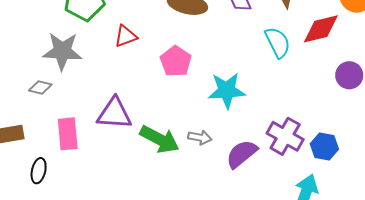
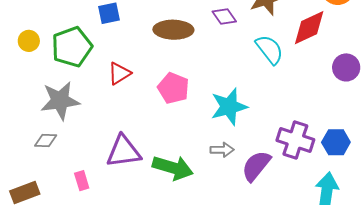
pink rectangle: (68, 134) -> (82, 181), size x0.6
gray arrow: (200, 137) -> (222, 150), moved

